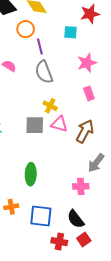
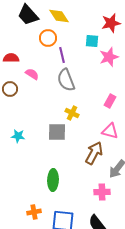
pink star: (87, 63) -> (109, 57), moved
pink rectangle: (89, 93) -> (110, 101), turned 48
pink triangle: (59, 124) -> (110, 131), moved
brown arrow: (85, 131) -> (94, 153), moved

